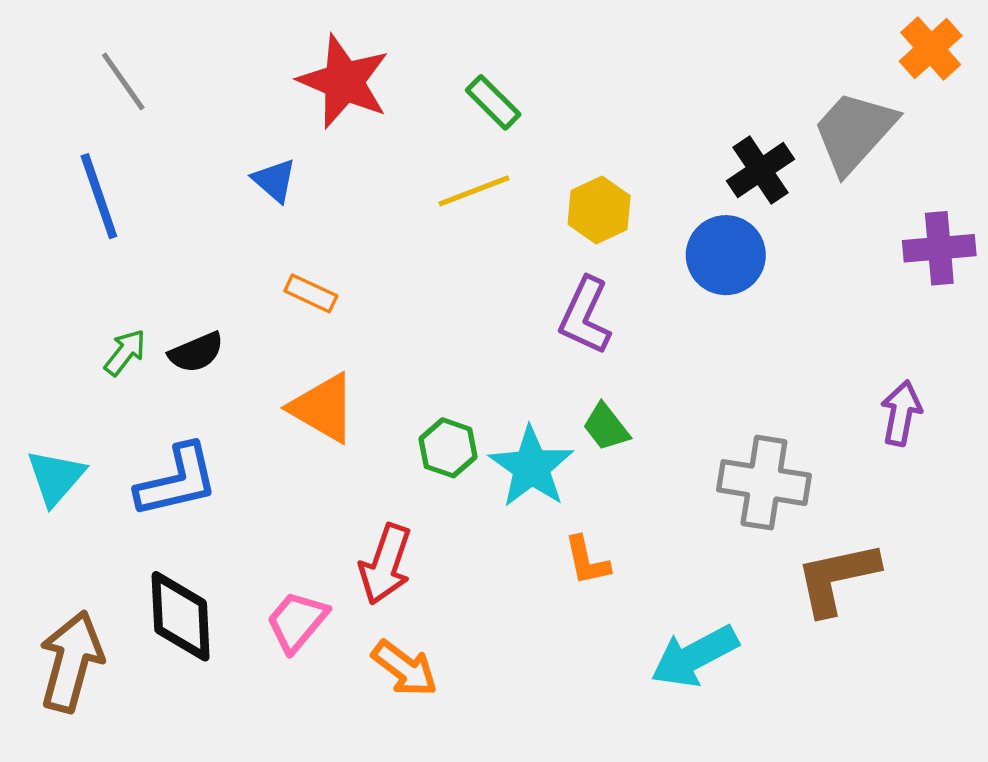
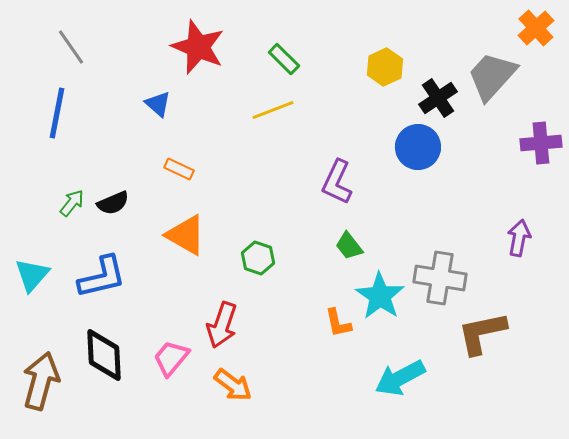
blue line: (99, 196) -> (57, 113), turned 30
yellow hexagon: (599, 210) -> (385, 67), moved
cyan star: (531, 467) -> (380, 296), moved

